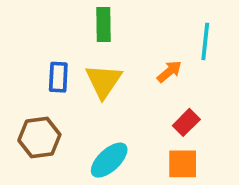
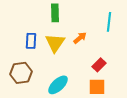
orange arrow: (169, 72) -> (80, 38), moved

